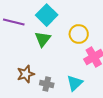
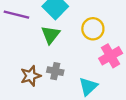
gray cross: (47, 84) -> (55, 71), moved

